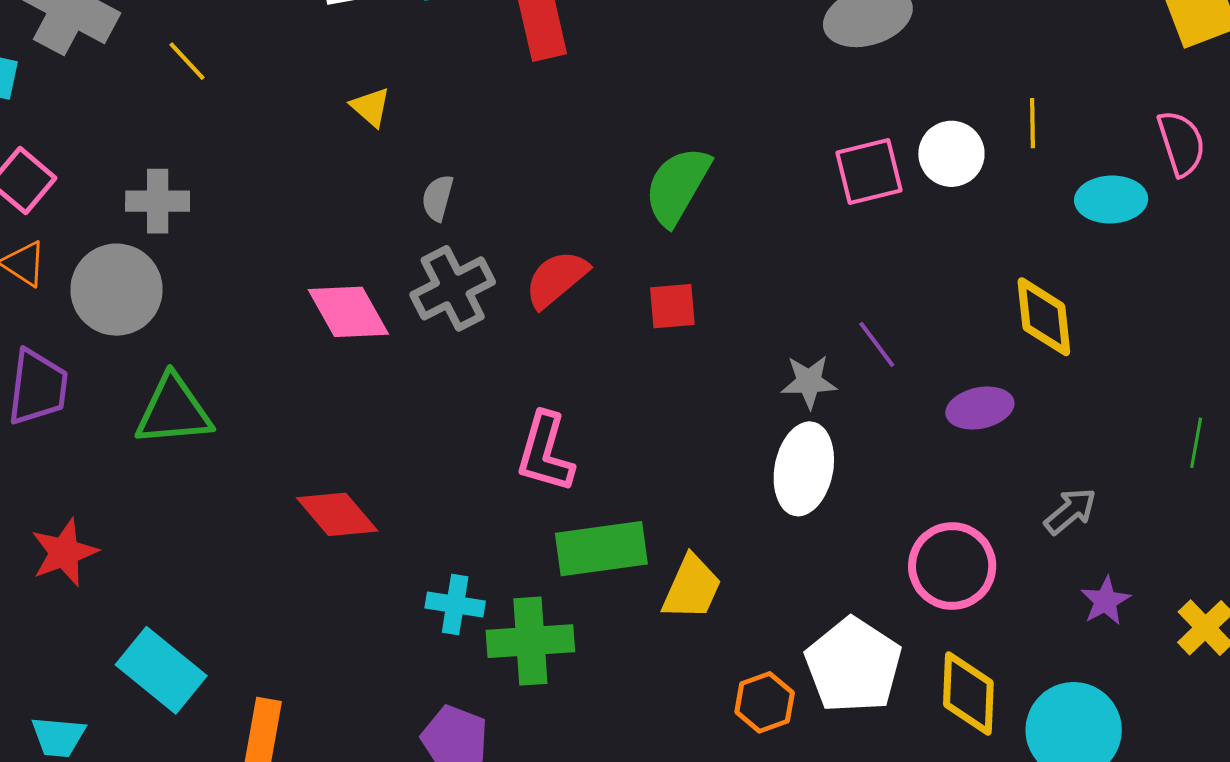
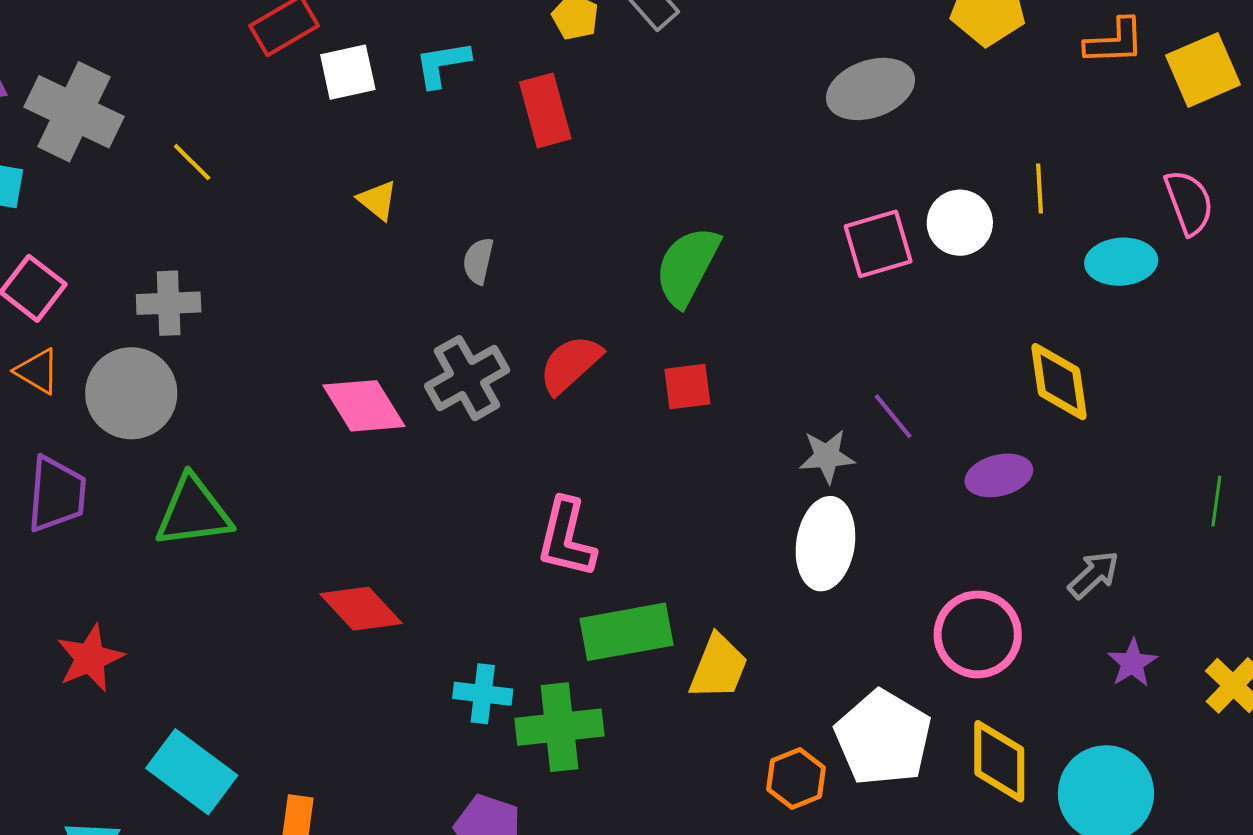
gray semicircle: (438, 198) -> (478, 261), moved

